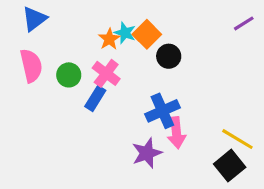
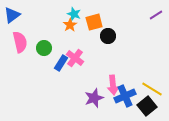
blue triangle: (34, 19) -> (12, 15), moved
cyan star: (125, 33) -> (74, 14), moved
orange square: (147, 34) -> (94, 22), turned 30
pink cross: (106, 73) -> (75, 58), moved
blue cross: (162, 111) -> (125, 96), moved

